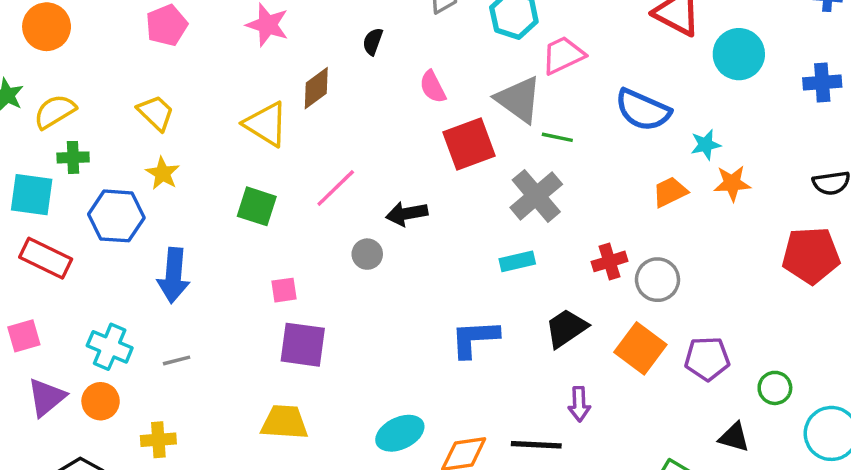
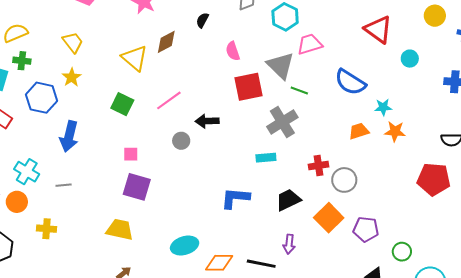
cyan circle: (739, 54) -> (410, 59), size x0.6

